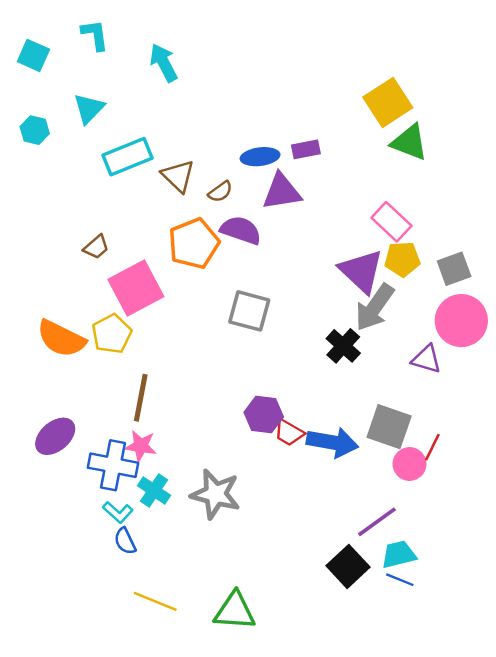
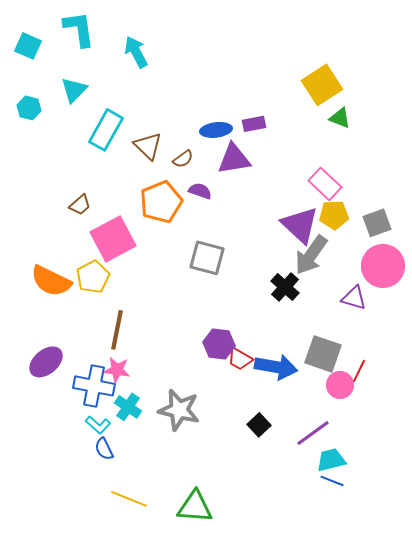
cyan L-shape: (95, 35) -> (79, 29), size x1.4
green triangle: (409, 142) -> (340, 118), size x0.7
cyan rectangle: (127, 157) -> (106, 130), turned -39
purple semicircle: (241, 230) -> (200, 191), size x0.7
black square: (348, 566) -> (259, 425), moved, size x0.7

